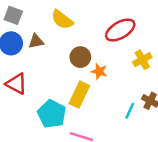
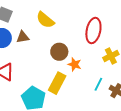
red ellipse: (120, 30) -> (93, 30), turned -50
cyan line: (130, 111) -> (98, 84), moved

